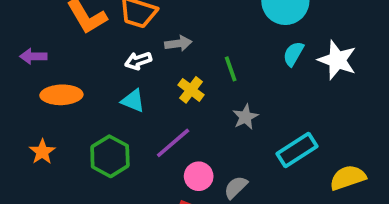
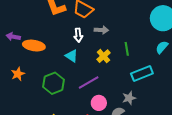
purple arrow: (33, 56) -> (13, 37), moved
white arrow: (138, 61) -> (78, 35), turned -88
gray star: (245, 117) -> (129, 98), moved
cyan rectangle: (297, 150) -> (142, 73), moved

